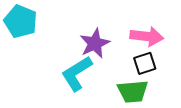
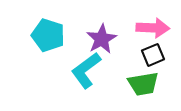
cyan pentagon: (21, 21) -> (48, 35), moved

